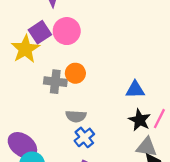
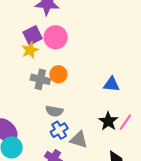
yellow star: (25, 49) -> (30, 50), moved, size x0.7
blue triangle: (135, 90) -> (112, 84), moved
gray triangle: (147, 147) -> (79, 140), moved

